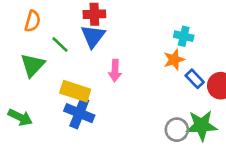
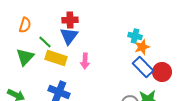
orange star: (174, 60) -> (142, 47), moved
blue rectangle: (195, 79) -> (143, 67), size x1.5
yellow rectangle: (75, 91) -> (56, 58), moved

